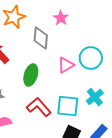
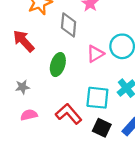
red L-shape: (39, 107) -> (69, 114), moved

